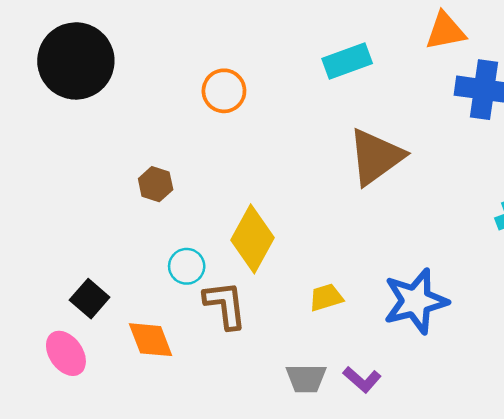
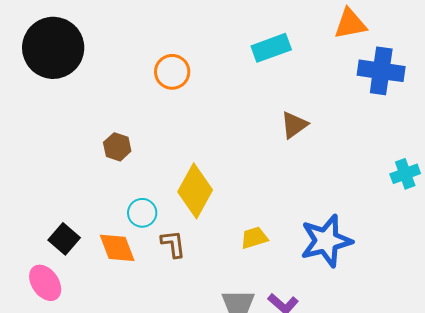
brown triangle: (376, 157) -> (294, 125), size x0.6
brown L-shape: (225, 305) -> (173, 244), size x0.7
orange diamond: (151, 340) -> (117, 248), moved

